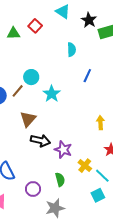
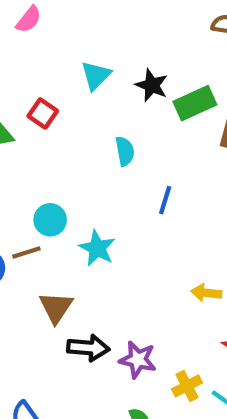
cyan triangle: (63, 12) -> (96, 75), turned 49
brown line: (18, 91) -> (26, 252), turned 40
yellow arrow: (100, 123) -> (206, 293), turned -72
yellow cross: (85, 166) -> (187, 386), turned 32

